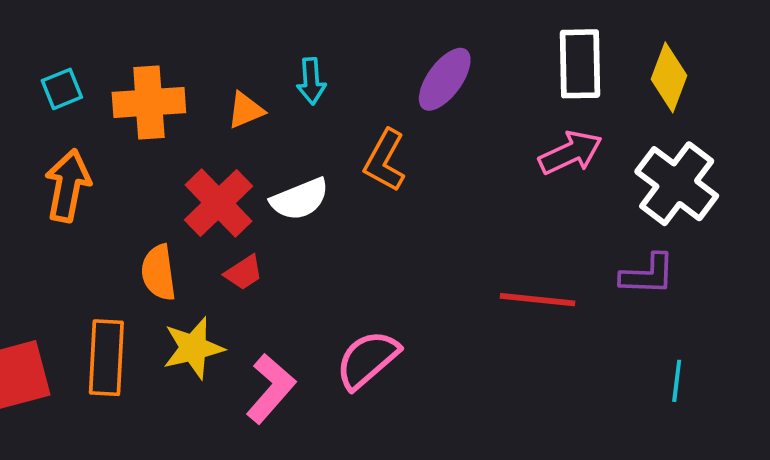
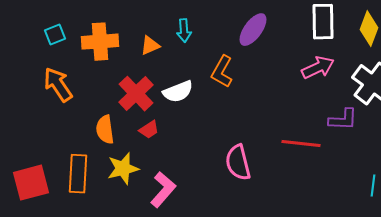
orange arrow: (68, 186) -> (58, 85), turned -45
purple L-shape: (648, 275) -> (343, 120), moved
pink semicircle: (367, 360) -> (238, 163), moved, turned -63

